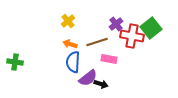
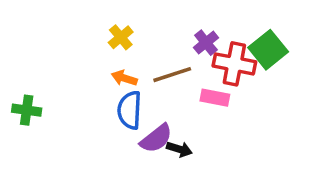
pink rectangle: (109, 59) -> (215, 98), moved

